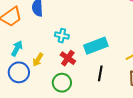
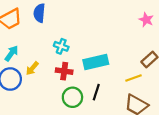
red cross: (68, 58) -> (64, 71), turned -35
green circle: (62, 83) -> (72, 97), moved

